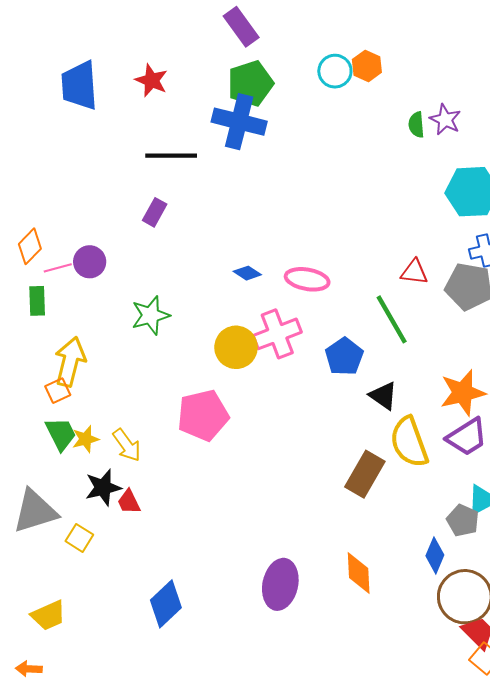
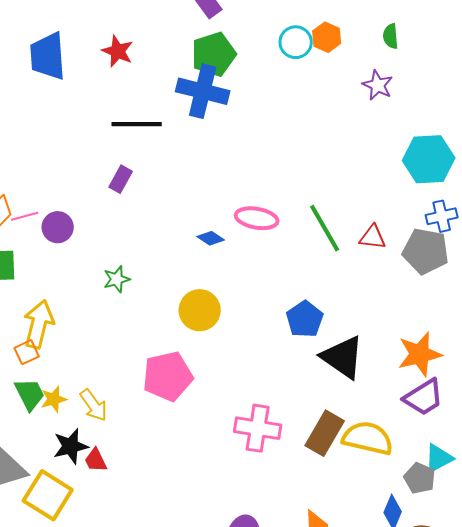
purple star: (445, 120) -> (378, 85), moved
green semicircle: (416, 125) -> (391, 36), moved
pink line: (58, 268) -> (25, 216), moved
pink ellipse: (307, 279) -> (257, 218), moved
green star: (150, 315) -> (117, 279), size x0.7
green line: (392, 319) -> (325, 228), moved
pink cross: (277, 334) -> (258, 428), moved, turned 30
black triangle: (383, 396) -> (343, 357), size x1.6
yellow semicircle: (409, 442) -> (368, 438), moved, turned 123
yellow square: (79, 538) -> (48, 495), size x1.8

